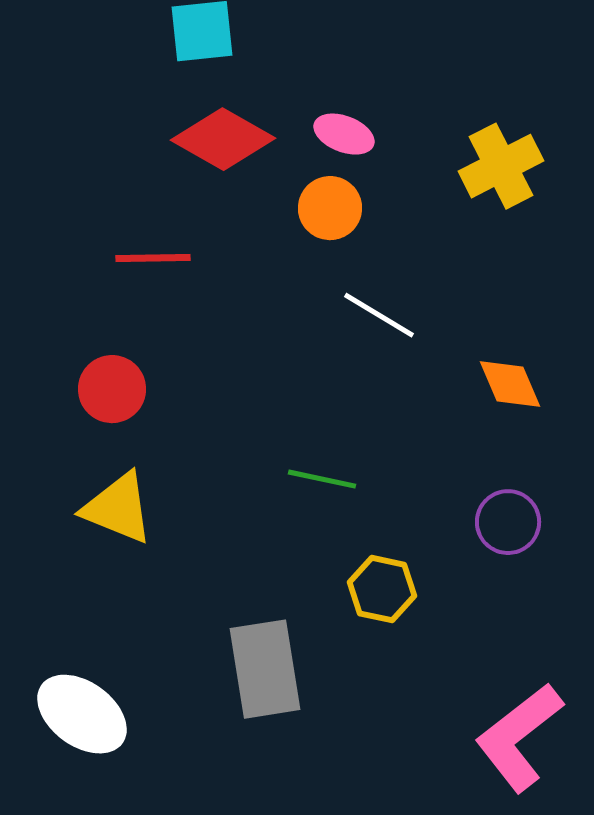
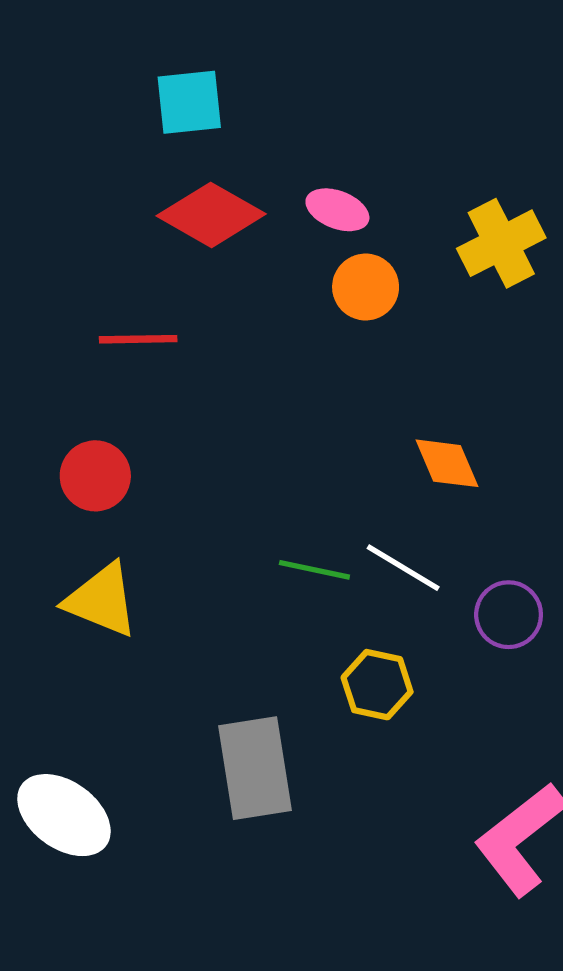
orange circle: (330, 208) -> (366, 287), moved
white line: (379, 315) -> (403, 568), moved
orange diamond: (510, 384) -> (447, 463), moved

